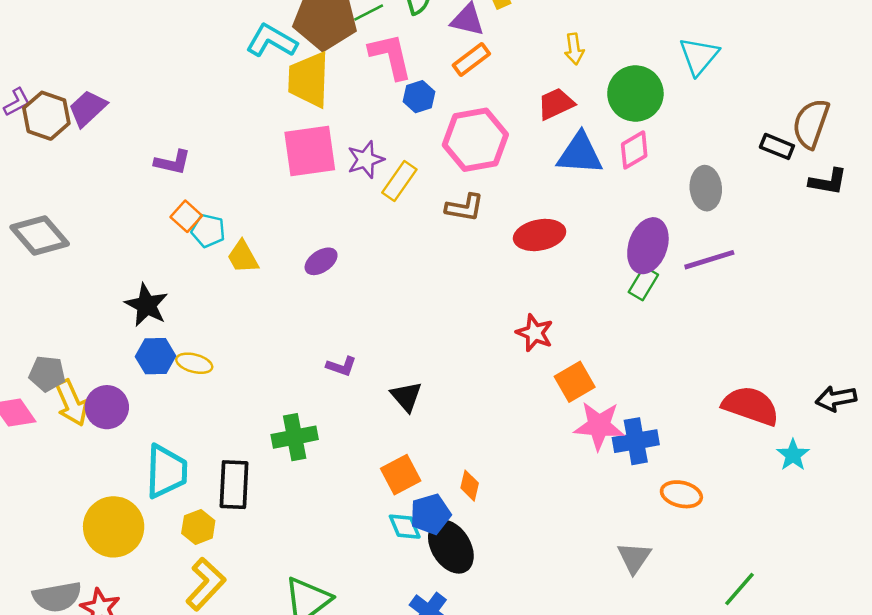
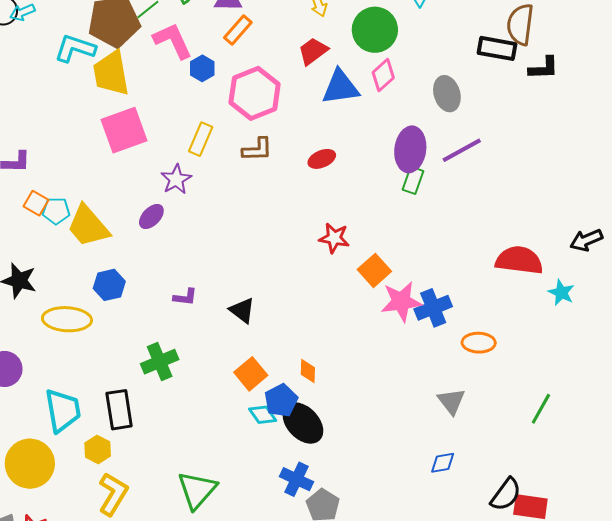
black rectangle: (777, 146) -> (497, 48), size x1.4
purple star: (366, 160) -> (176, 179), moved
red ellipse: (540, 235) -> (322, 159), size x0.7
yellow trapezoid: (243, 257) -> (88, 226), size x1.6
blue hexagon: (156, 356) -> (109, 285), moved
yellow ellipse: (194, 363) -> (67, 319), size x1.6

